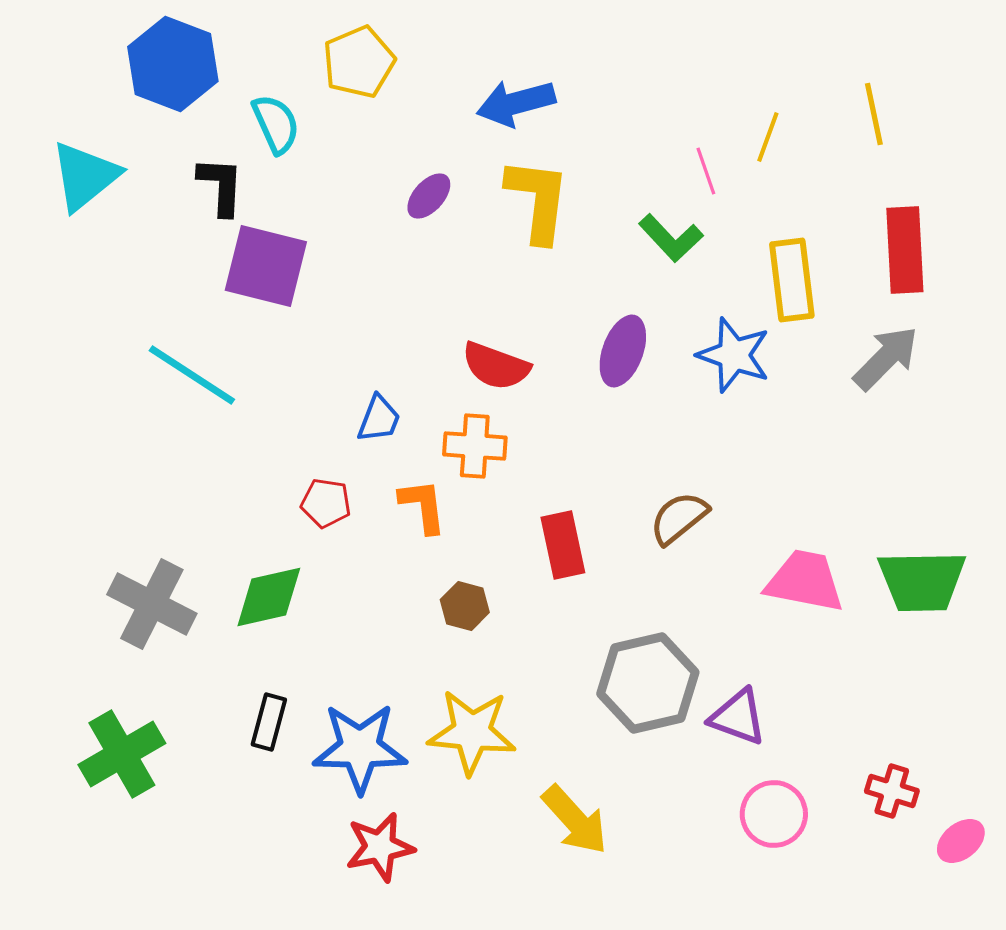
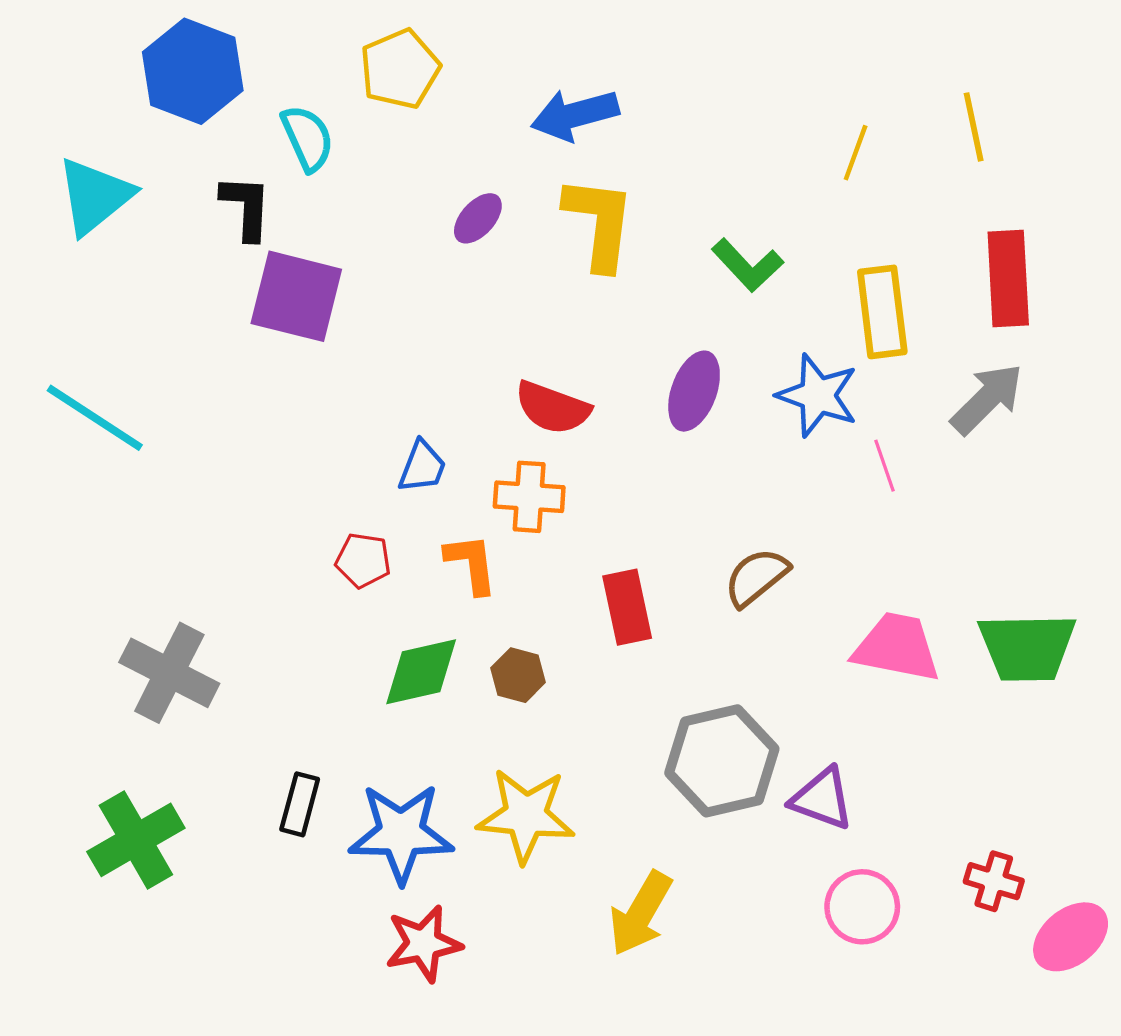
pink line: (706, 171) -> (885, 466), moved
cyan line: (192, 375) -> (95, 418), moved
green diamond: (269, 597) -> (421, 672), moved
yellow arrow: (575, 820) -> (641, 913), turned 72
pink ellipse: (961, 841) -> (1071, 937), size x1.4

